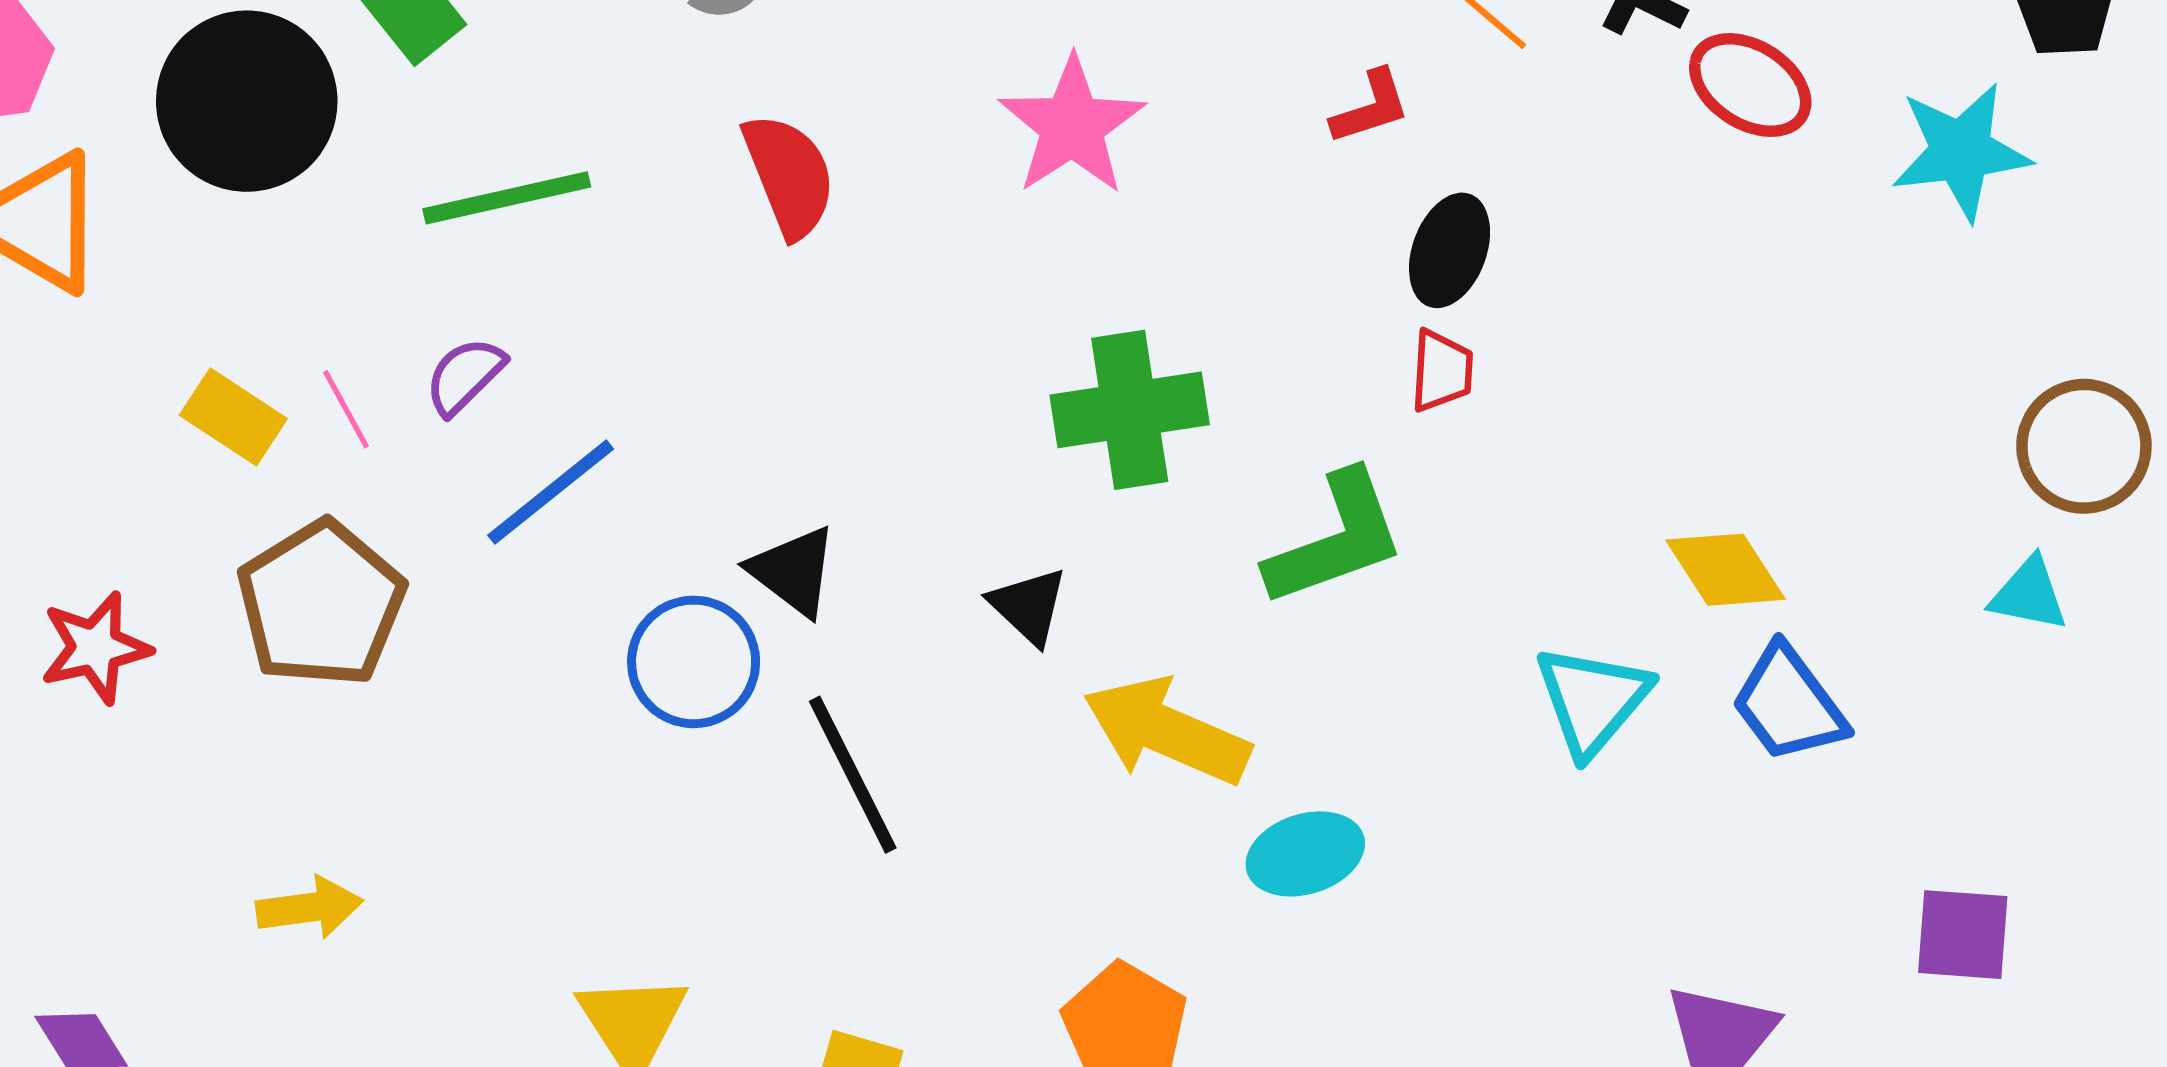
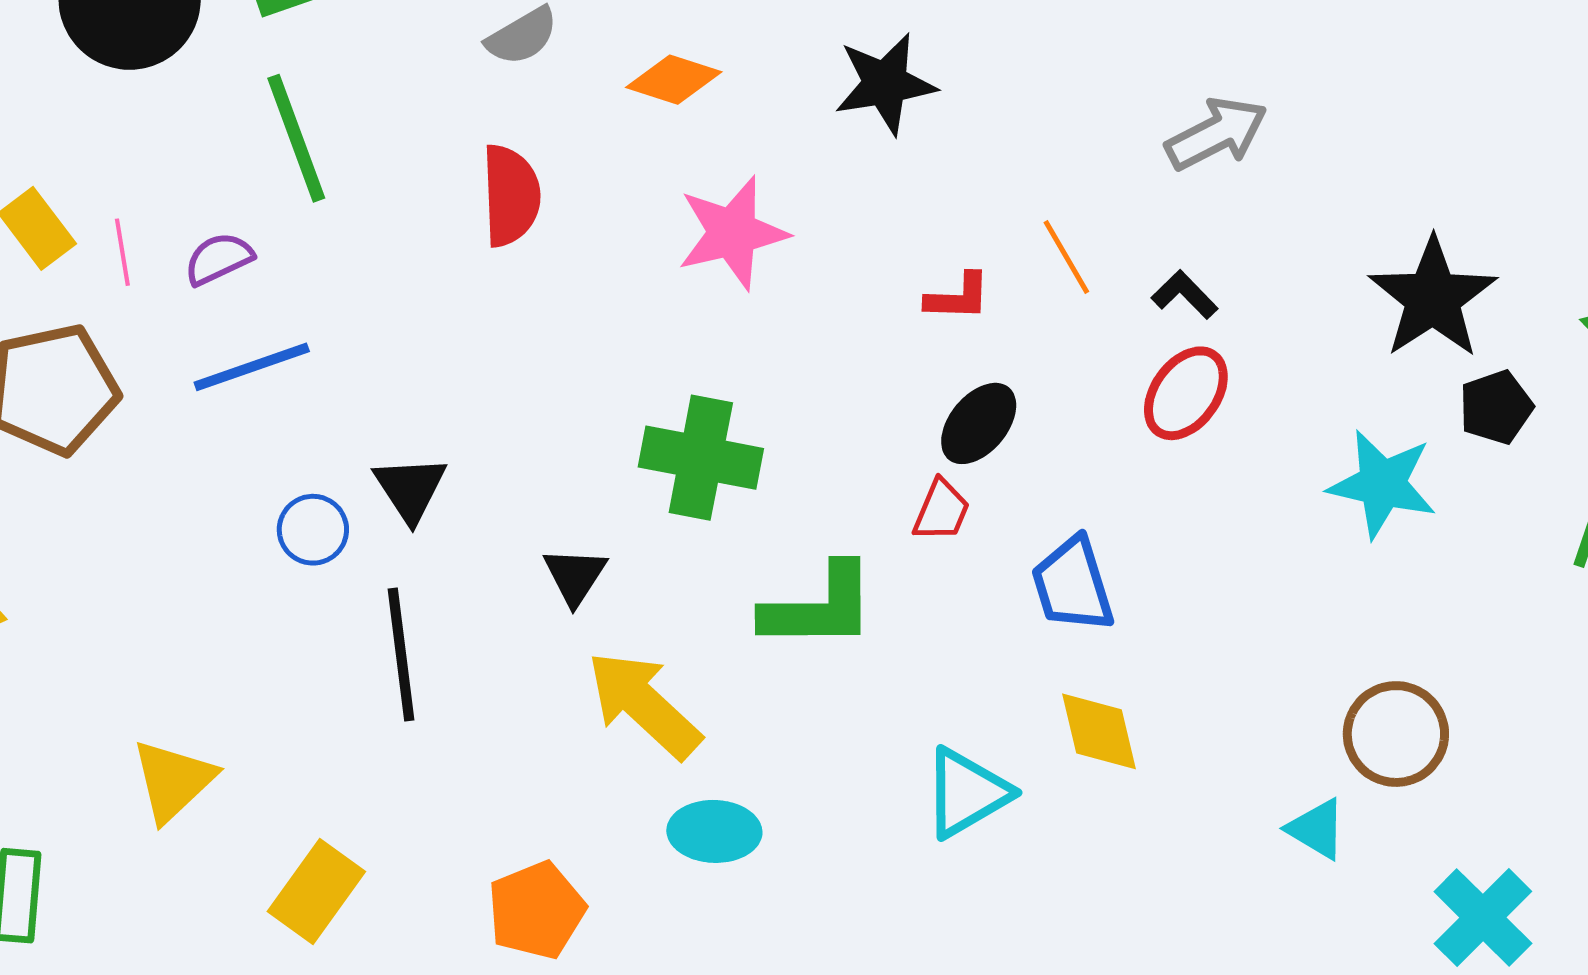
red ellipse: (1750, 85) -> (1186, 393), moved, turned 74
green line: (507, 198) -> (296, 138), turned 63
blue circle: (694, 662) -> (313, 530), size x0.7
blue trapezoid: (1789, 704) -> (1073, 585), moved

